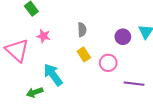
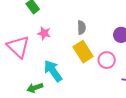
yellow rectangle: (84, 54) -> (83, 52), size x1.5

